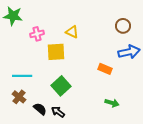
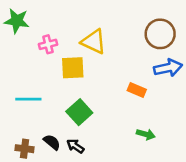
brown circle: (123, 26) -> (160, 34), size x1.5
yellow triangle: (72, 32) -> (94, 42), size x1.5
brown cross: (19, 97) -> (25, 149), moved, turned -32

